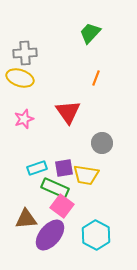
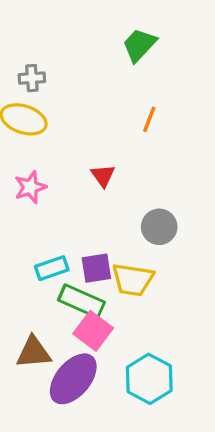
gray cross: (25, 53) -> (32, 78), size x0.7
red triangle: (68, 112) -> (103, 176), size x0.6

